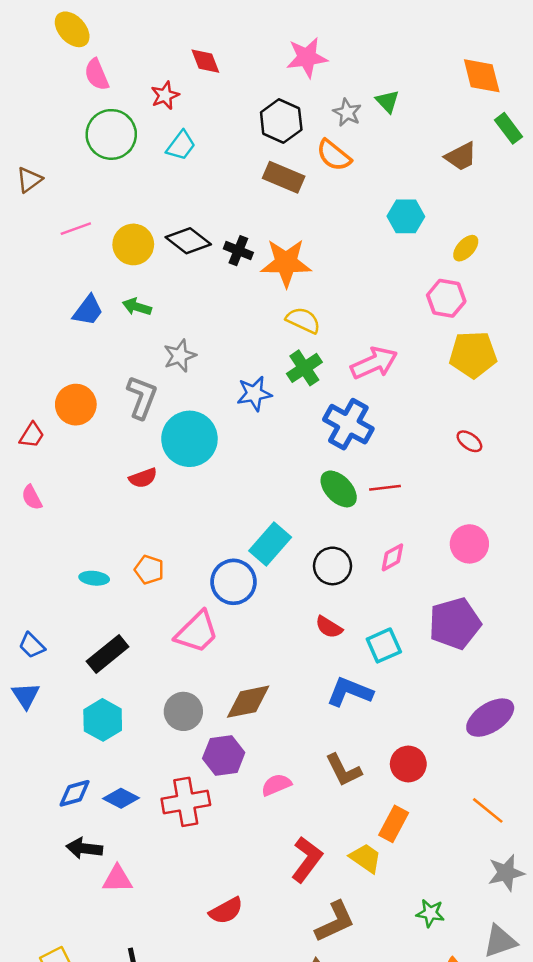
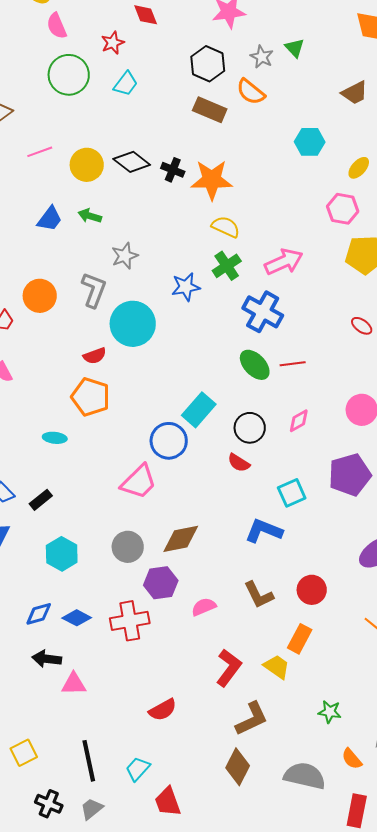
orange pentagon: (149, 570) -> (91, 397), moved, size x1.6
red semicircle: (329, 627) -> (239, 463), moved
black rectangle: (108, 654) -> (41, 500), moved, size x0.7

